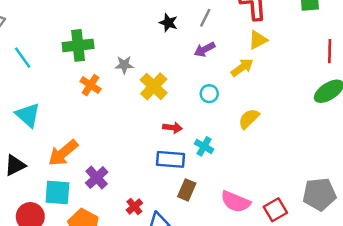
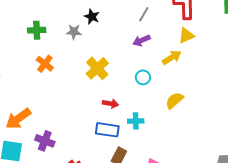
black star: (168, 23) -> (92, 17), moved
green cross: (78, 45) -> (37, 30), size x0.7
gray star: (124, 65) -> (74, 32), moved
cyan cross: (204, 146) -> (136, 121), turned -35
purple cross: (97, 178) -> (45, 141), turned -30

